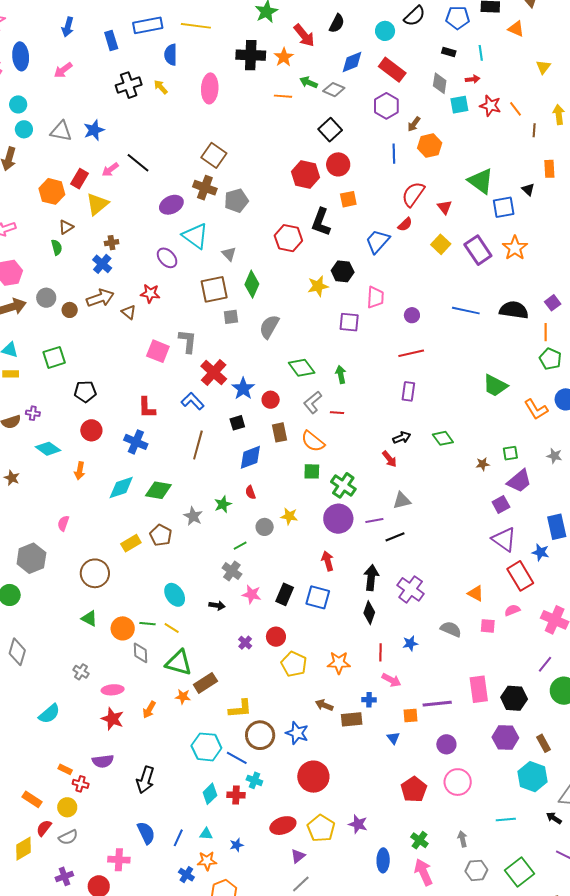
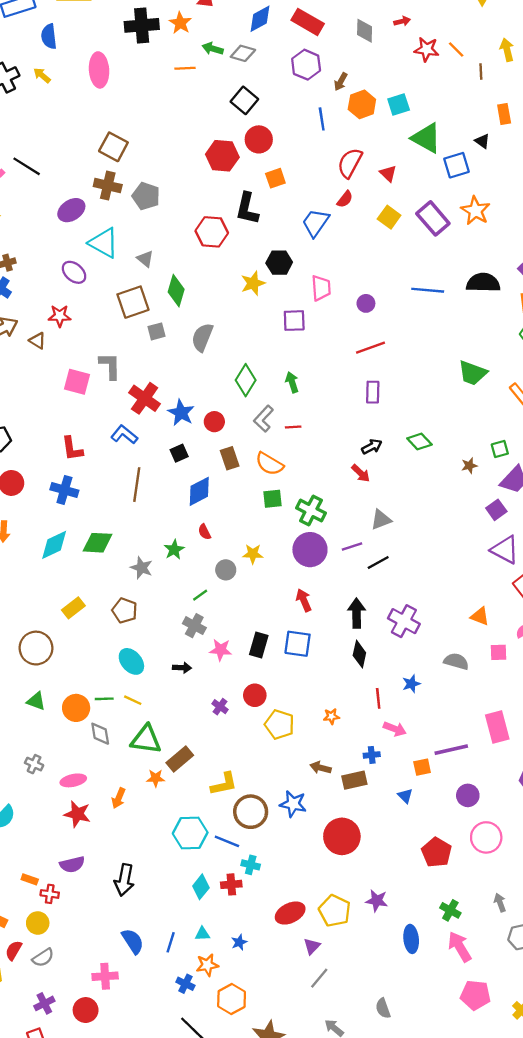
cyan square: (459, 105) -> (399, 105), moved
gray pentagon: (236, 201) -> (146, 196), turned -30
green diamond: (302, 368) -> (246, 380), turned 76
brown pentagon: (161, 535) -> (125, 611), moved
orange star: (339, 663) -> (331, 716), size x0.6
red circle: (313, 777) -> (342, 836), moved

